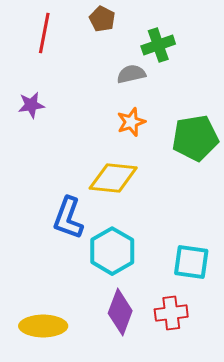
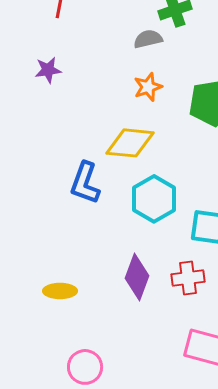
cyan hexagon: (112, 251) -> (154, 199), moved
yellow ellipse: (43, 326) -> (60, 291), size x0.7

